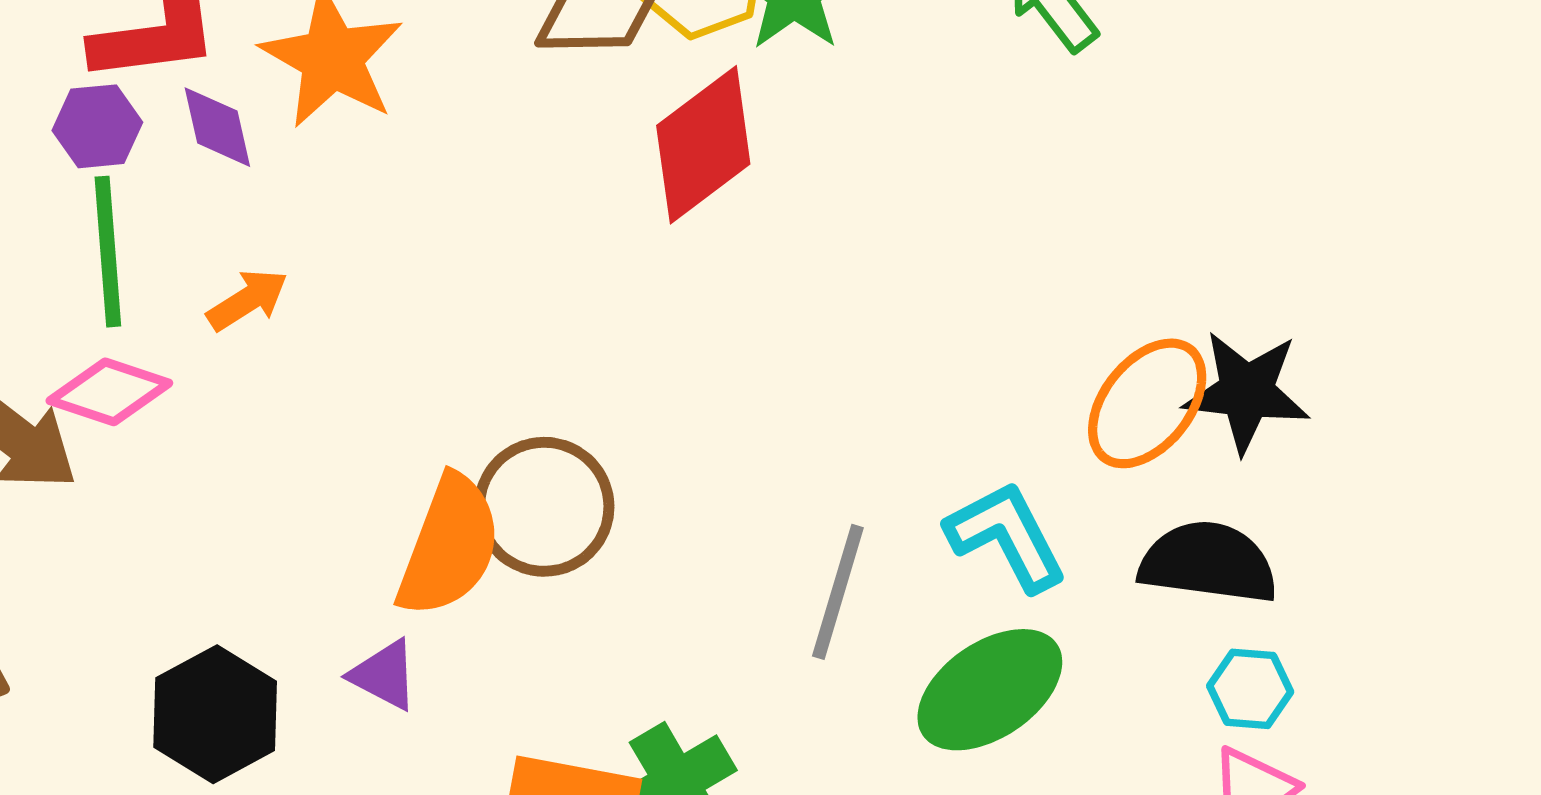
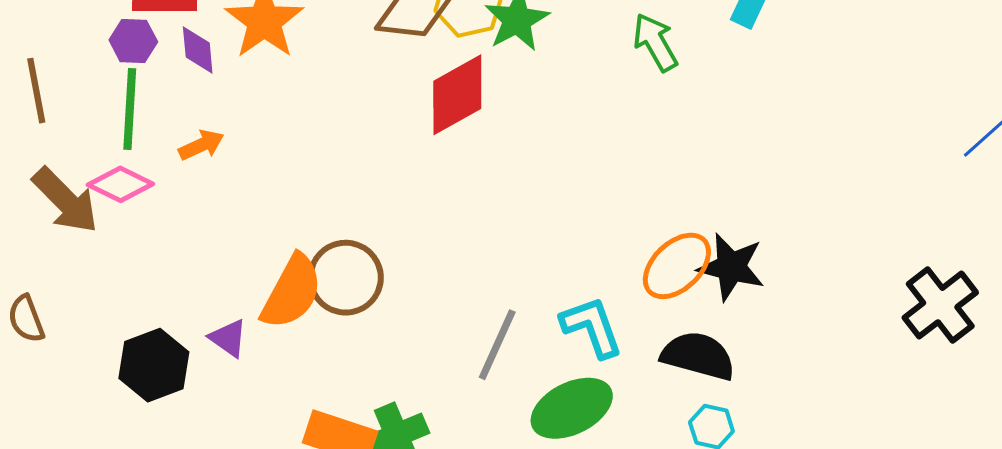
purple triangle: (384, 675) -> (228, 338), moved

